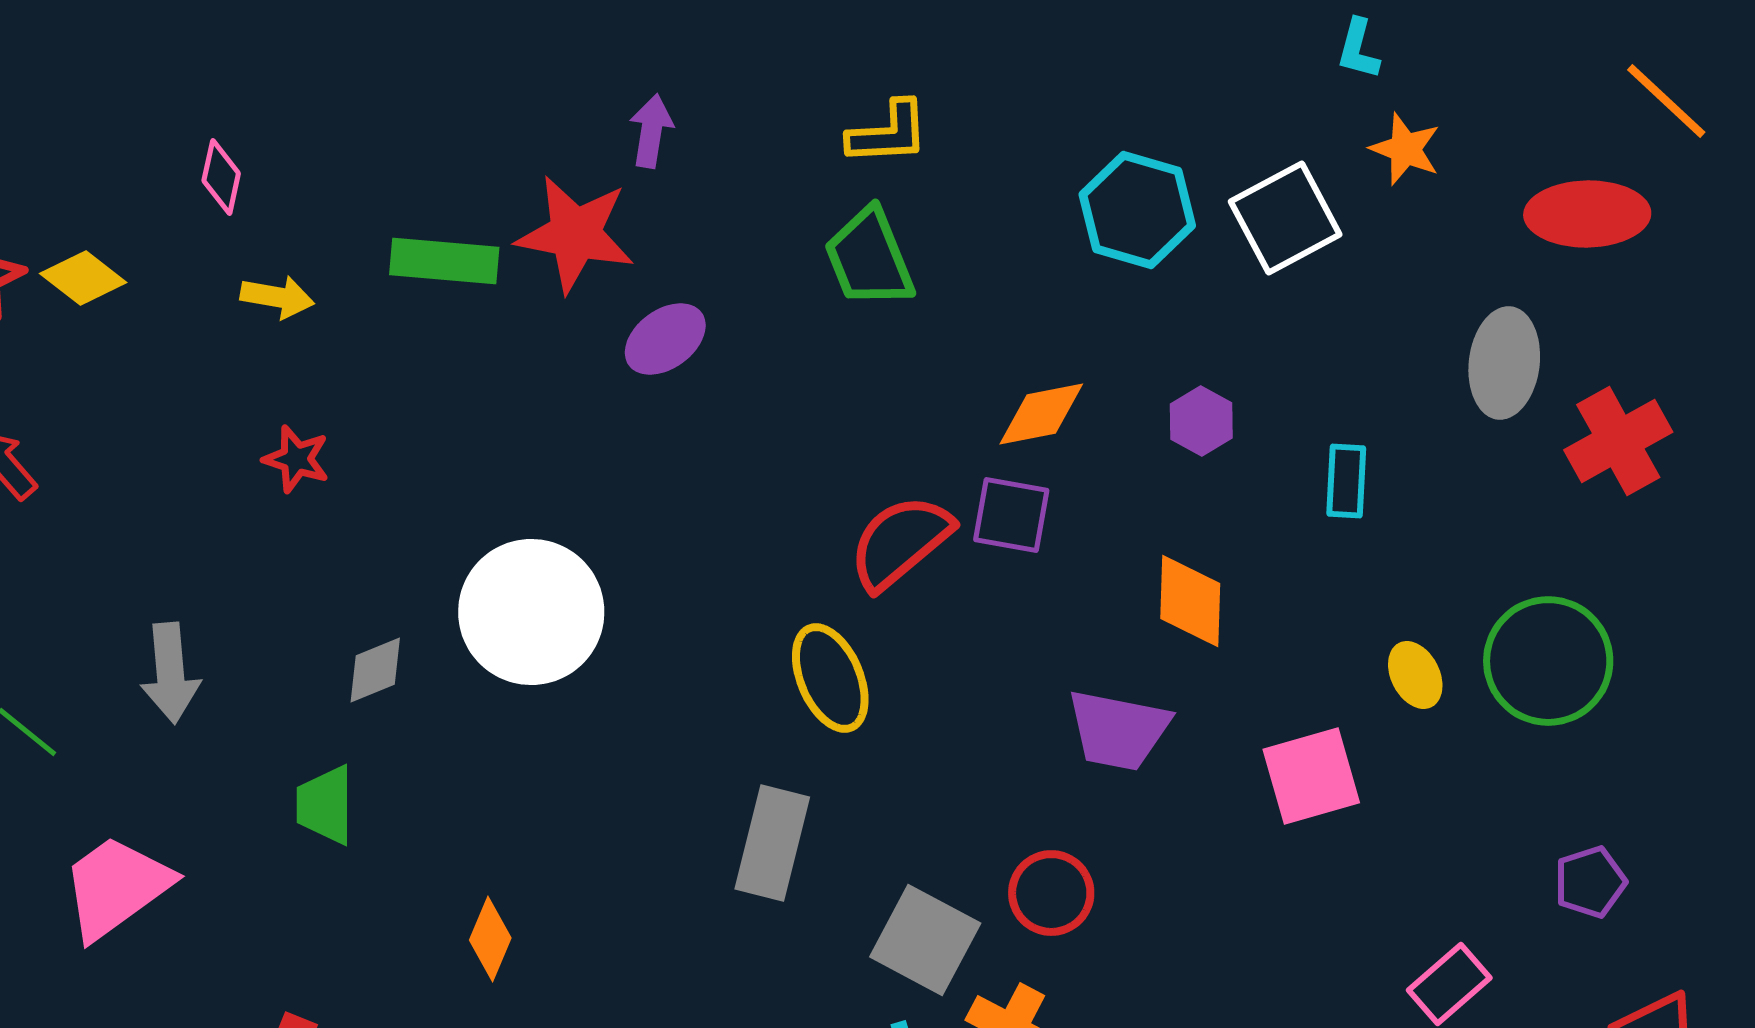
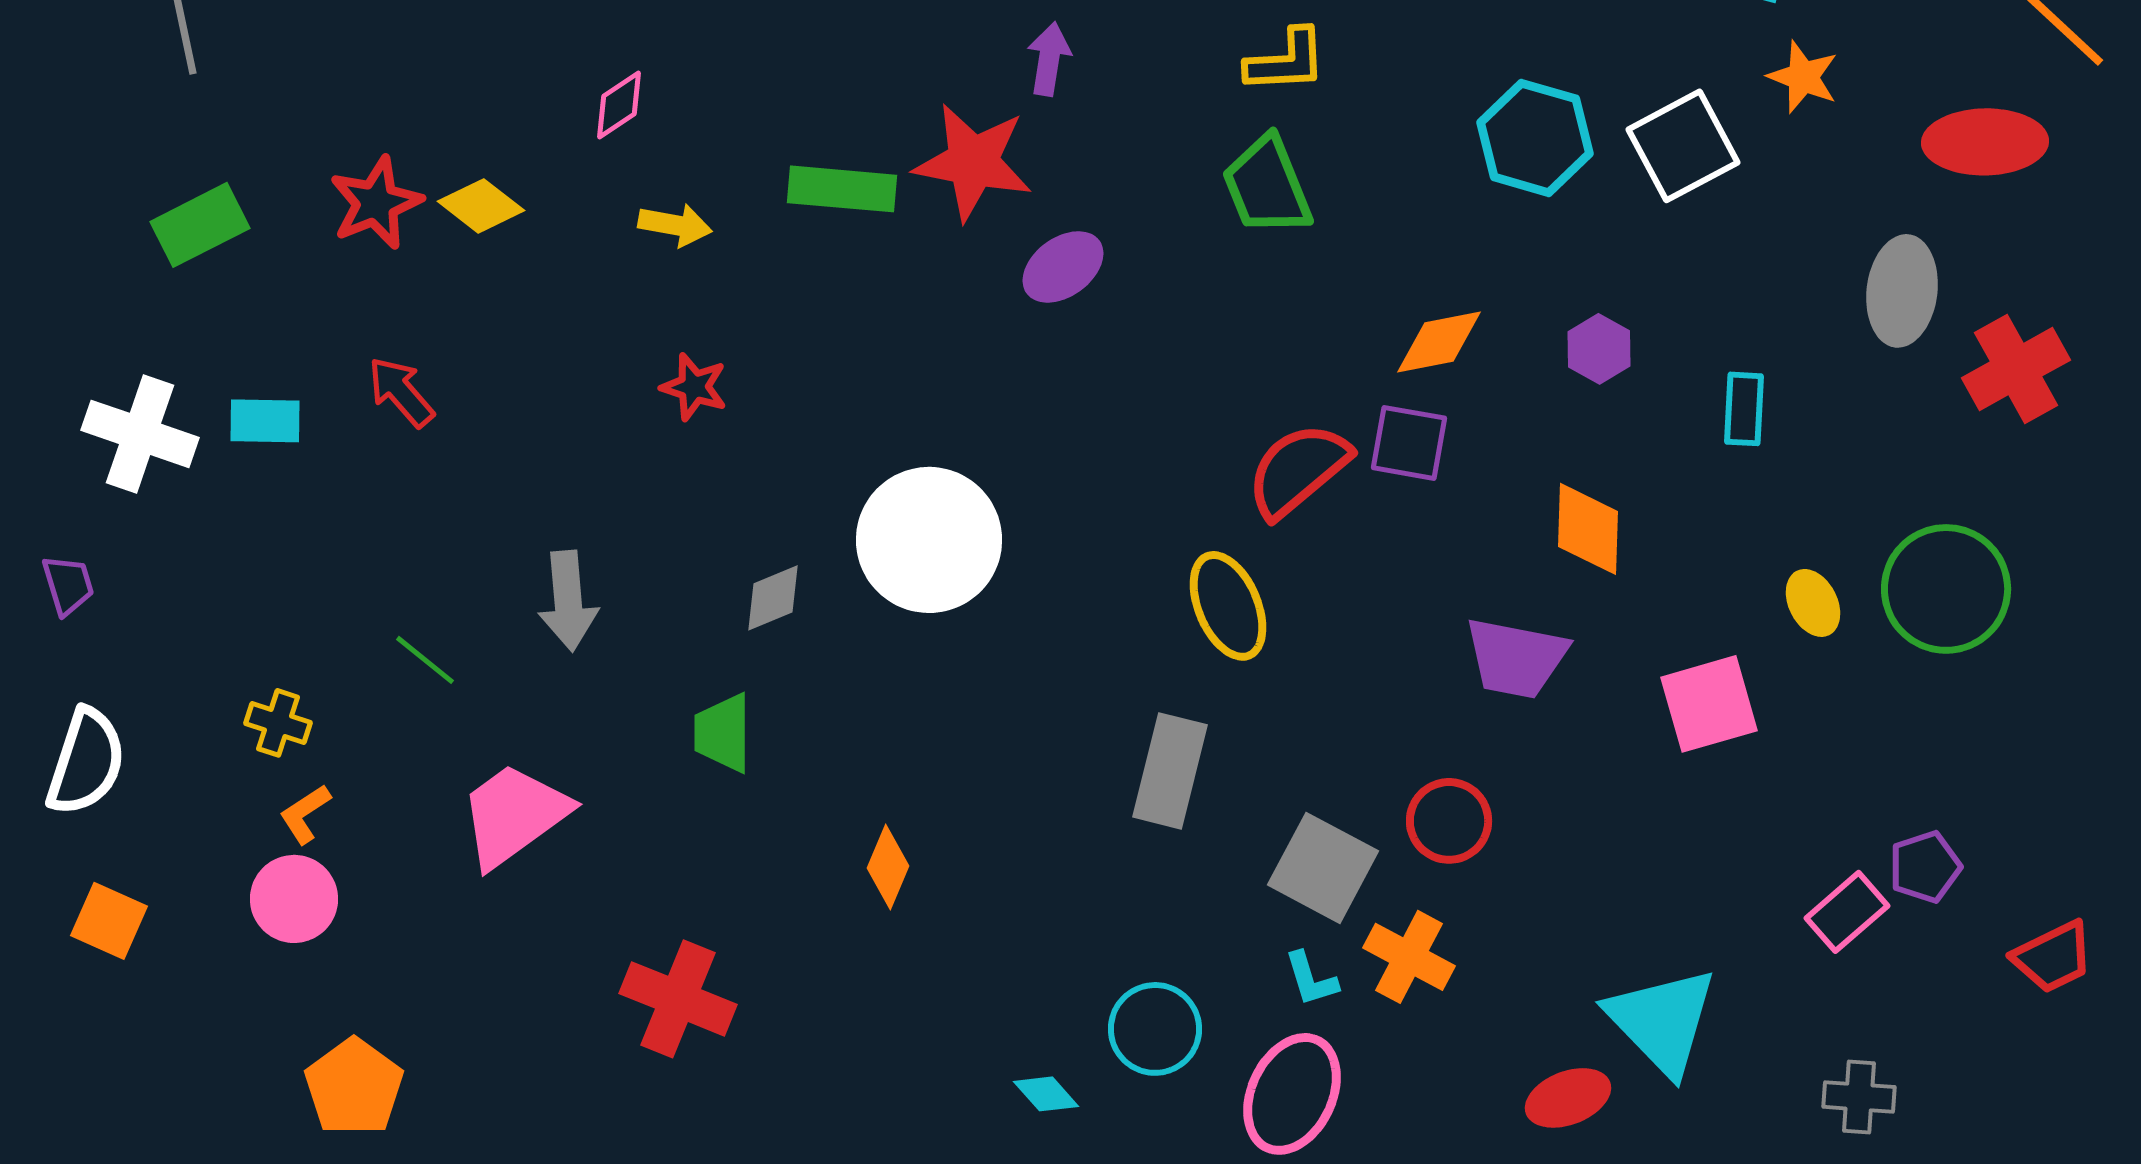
pink diamond: (221, 177) -> (619, 105), turned 44
purple pentagon: (1590, 882) -> (1925, 867), moved

